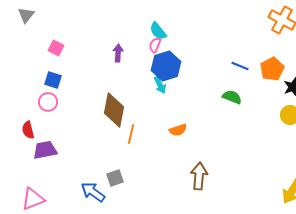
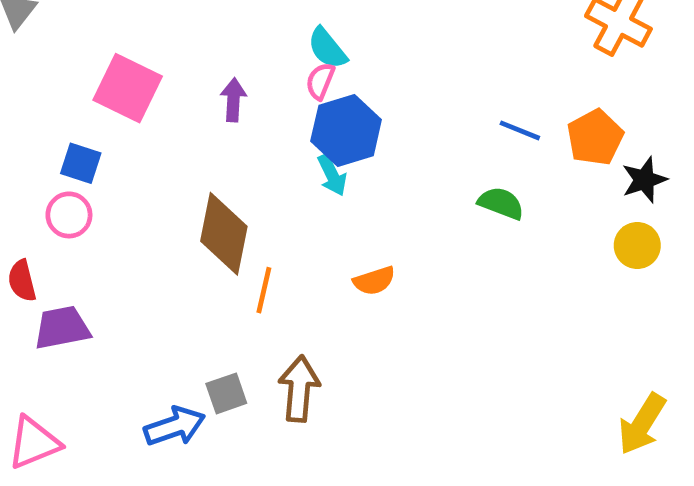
pink square: (56, 48) -> (128, 88), moved, size x1.8
brown arrow: (199, 176) -> (299, 389), moved
blue arrow: (93, 192) -> (175, 426), turned 125

